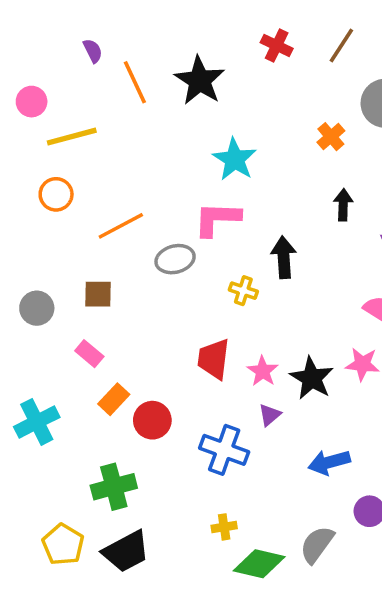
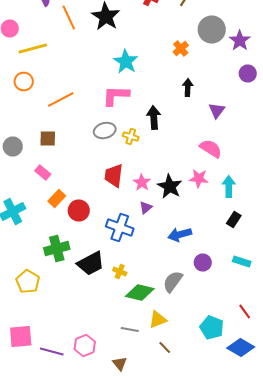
gray ellipse: (175, 259) -> (105, 130), moved
yellow cross: (224, 527) -> (120, 272), turned 32
black trapezoid: (126, 551) -> (91, 264), moved

